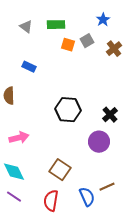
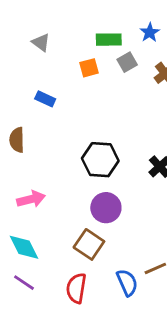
green rectangle: (56, 25) -> (109, 40), moved
orange square: (68, 45) -> (89, 68), moved, turned -32
purple circle: (99, 142) -> (106, 208), moved

